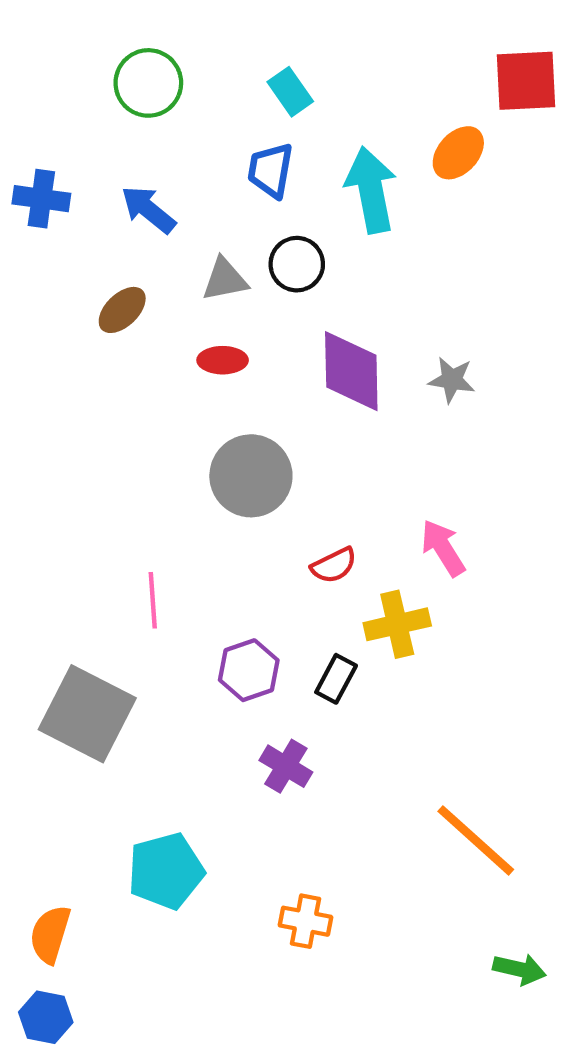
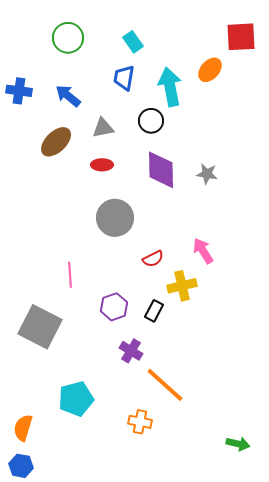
black circle: (297, 264) -> (151, 121), moved
brown ellipse: (122, 310) -> (56, 142), size x1.4
orange line: (476, 840) -> (165, 385), moved

